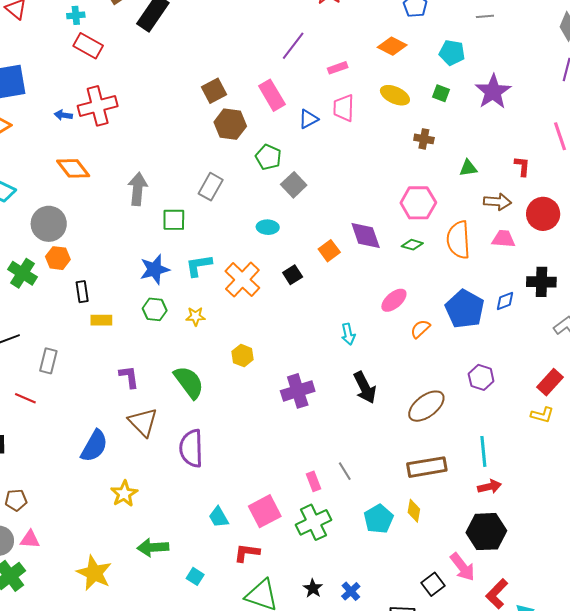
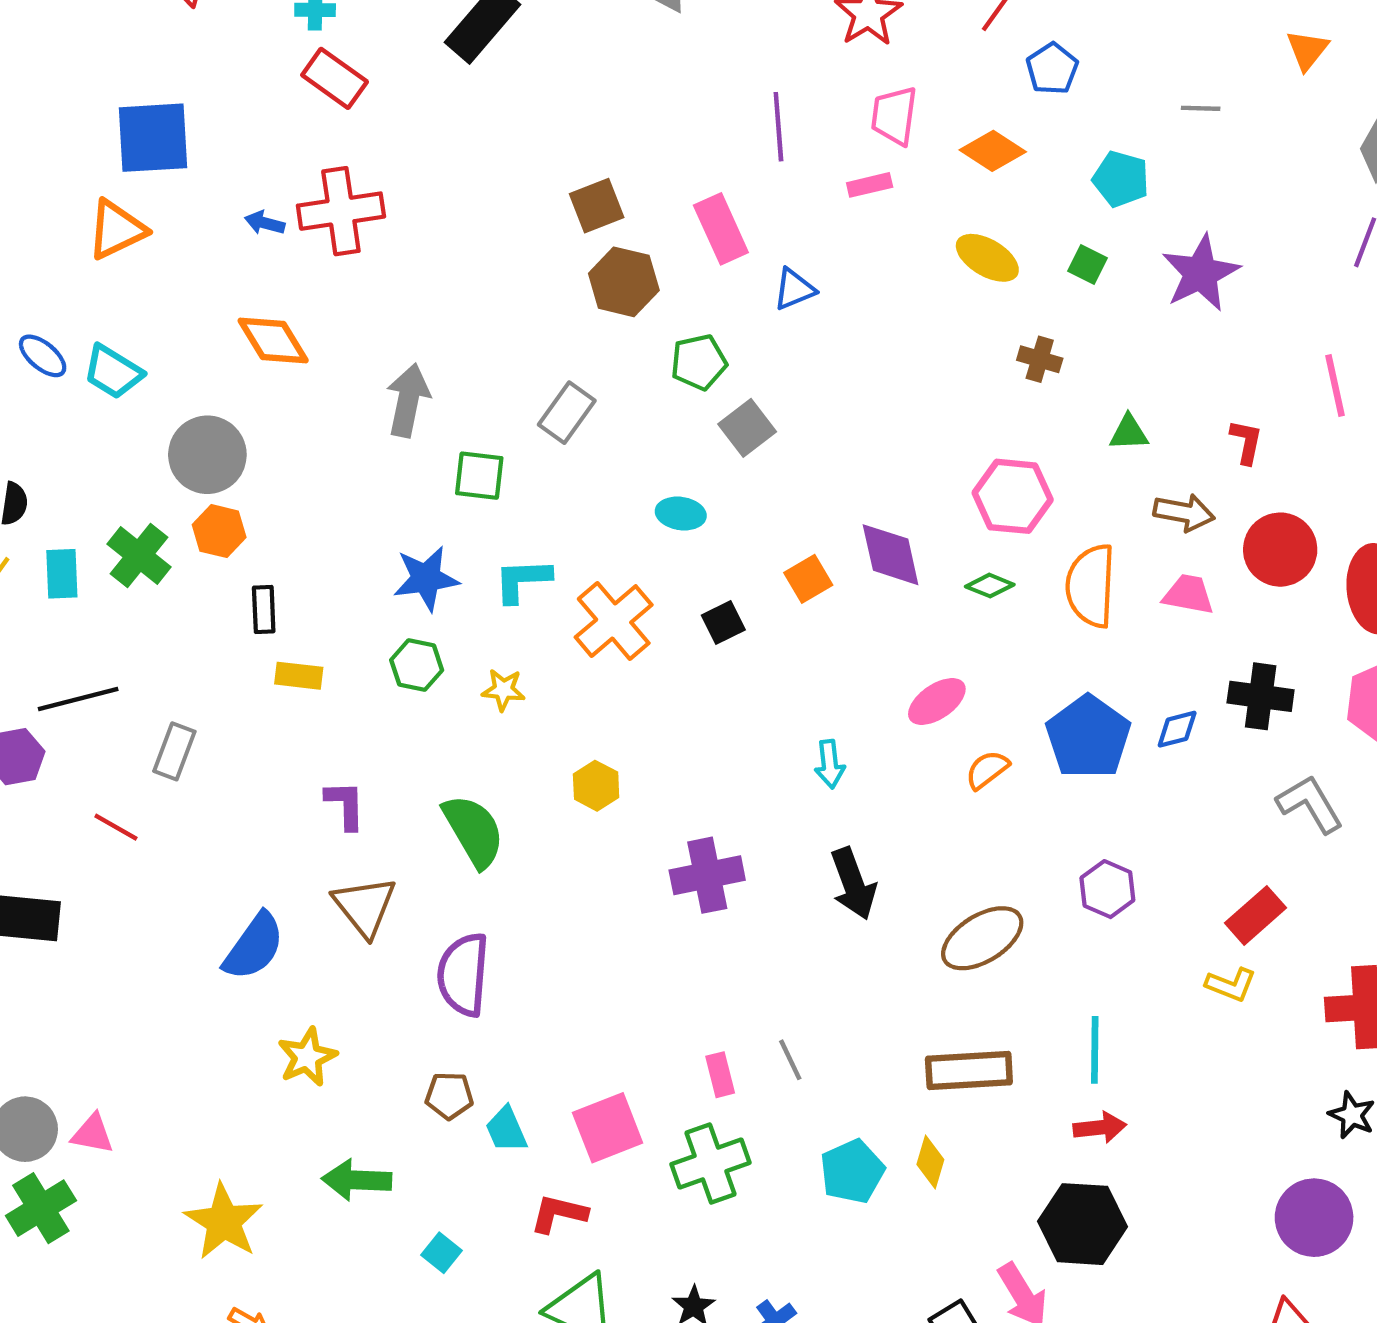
purple line: (293, 46) -> (778, 127), turned -48
pink trapezoid: (344, 108) -> (894, 116), moved
green pentagon: (268, 157) -> (699, 362), turned 30
brown pentagon: (16, 500) -> (449, 1096), moved

